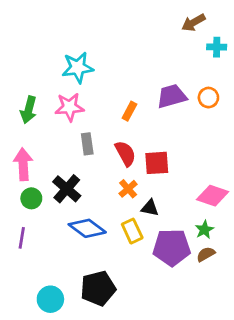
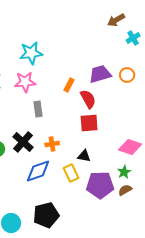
cyan cross: (217, 47) -> (133, 38), turned -32
red semicircle: (125, 153) -> (88, 99), moved
orange cross: (128, 189) -> (52, 144), moved, turned 32
blue diamond: (87, 228) -> (38, 171), turned -56

